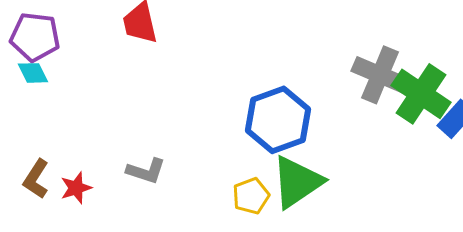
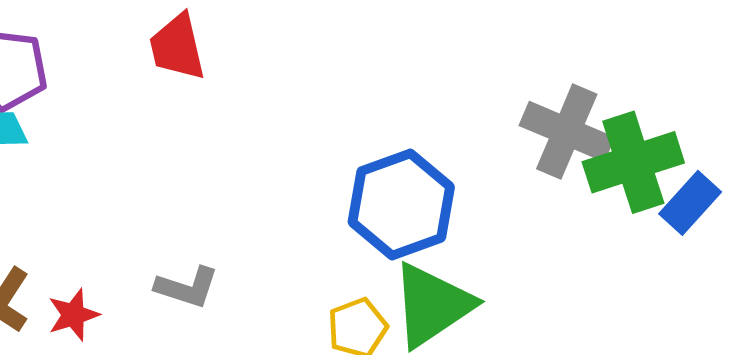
green cross: (421, 94) -> (633, 162), turned 38

